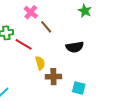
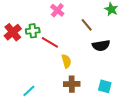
brown line: (46, 27) -> (87, 25), moved
brown cross: (53, 77) -> (72, 84), moved

